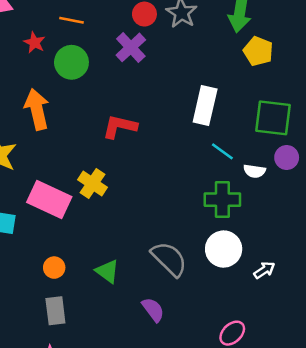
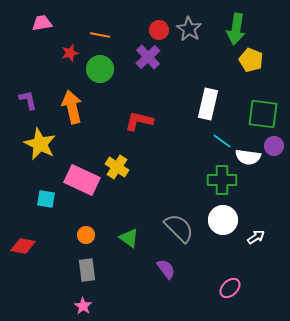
red star: (34, 42) -> (70, 53), turned 30
white semicircle: (254, 171) -> (248, 157), size x1.4

